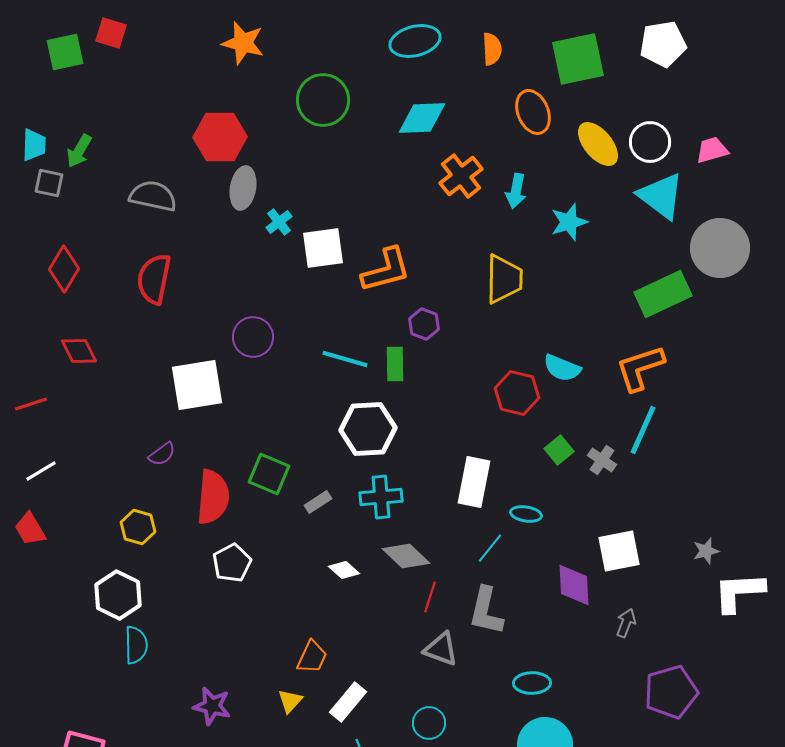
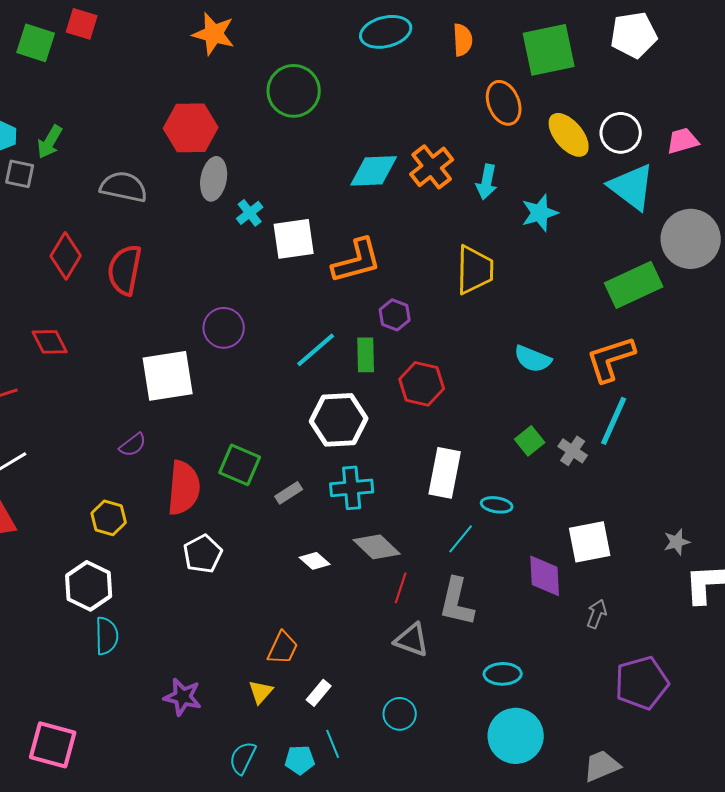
green square: (65, 52) -> (36, 43), turned 30
cyan diamond: (422, 118) -> (374, 171), moved
red diamond: (64, 269) -> (66, 256), moved
cyan line: (345, 359) -> (316, 350), turned -57
red hexagon: (517, 393) -> (422, 384), moved
white rectangle: (348, 702) -> (319, 693), size x0.7

